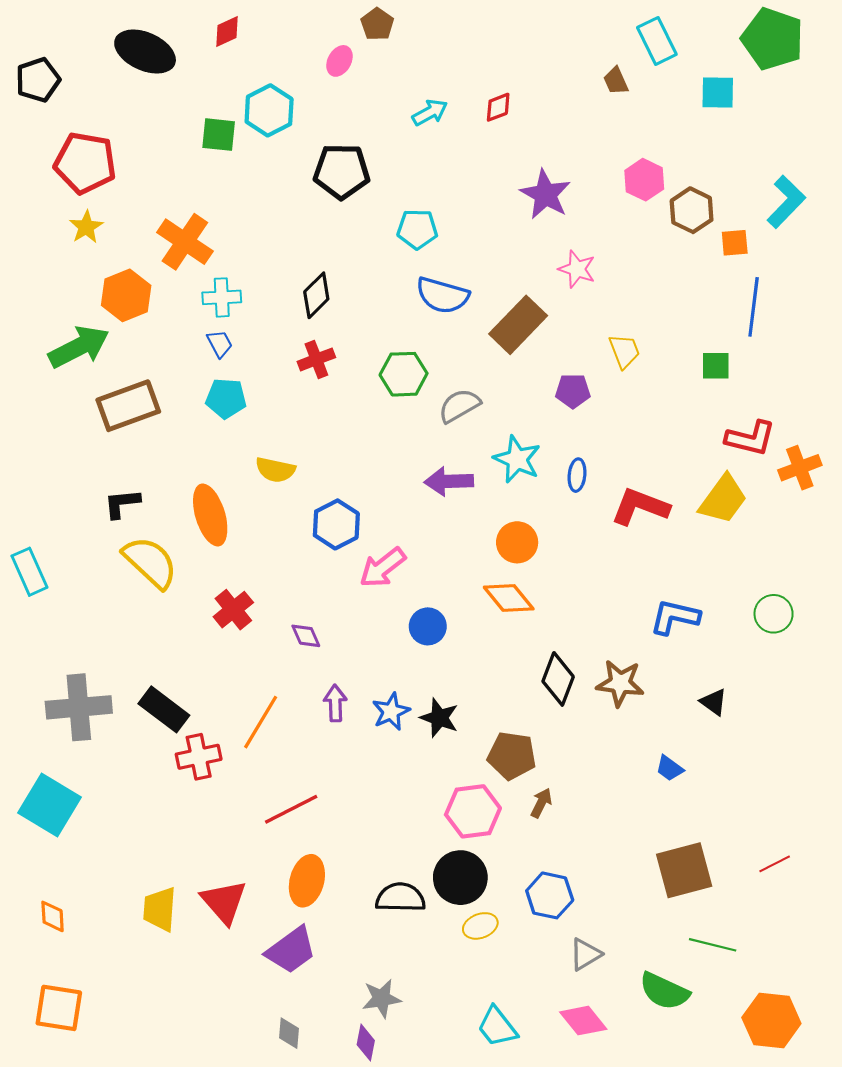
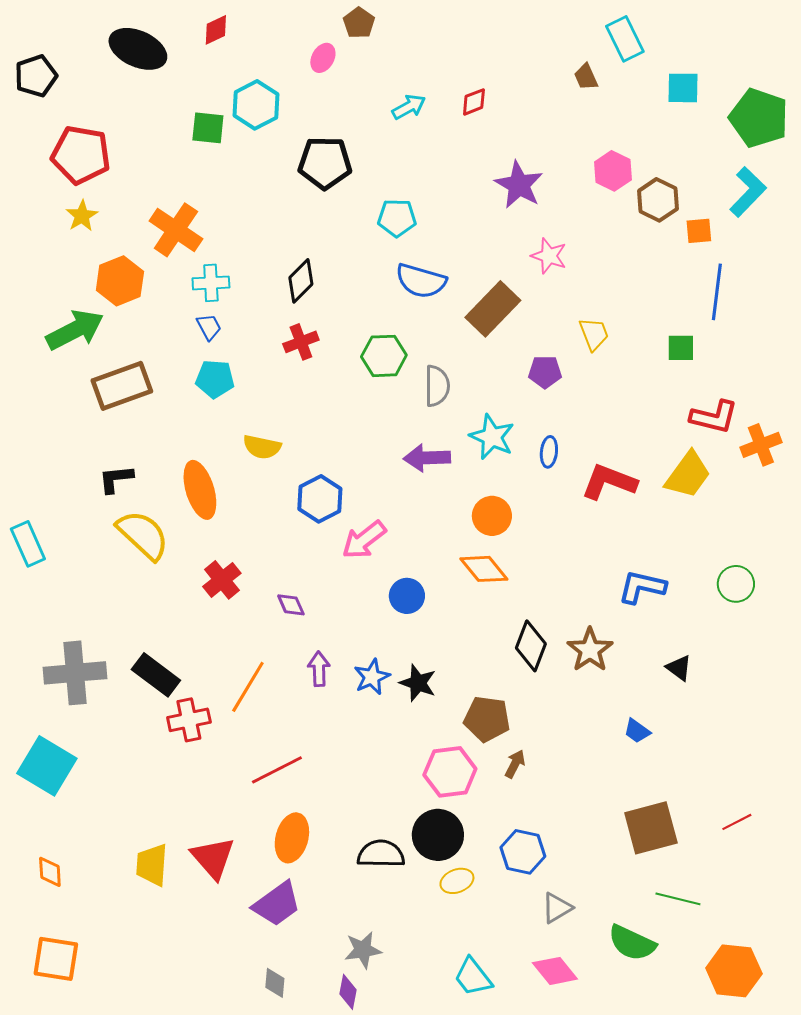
green pentagon: (772, 39) -> (759, 118), moved
gray semicircle: (459, 406) -> (437, 386), turned 120
brown star: (620, 683) -> (590, 650), turned 30

